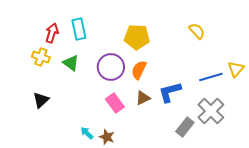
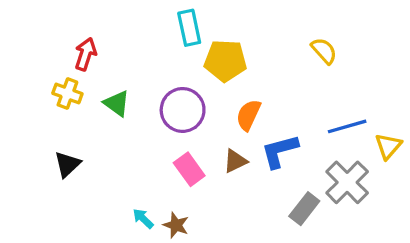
cyan rectangle: (79, 29) -> (189, 28), moved
yellow triangle: (236, 69) -> (388, 146), moved
orange semicircle: (139, 70) -> (248, 115), moved

